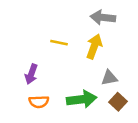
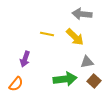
yellow arrow: (94, 46) -> (75, 37), turned 114
orange semicircle: (39, 102) -> (16, 84), moved, turned -49

